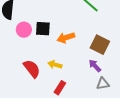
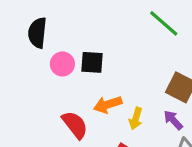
orange arrow: (66, 38) -> (108, 105), moved
yellow arrow: (55, 65) -> (136, 119), moved, turned -88

